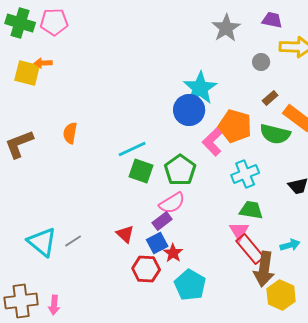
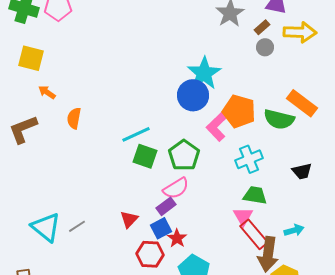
orange arrow: (43, 63) -> (47, 92), moved, turned 36
brown rectangle: (270, 98) -> (262, 27), moved
red triangle: (125, 234) -> (129, 219), turned 30

